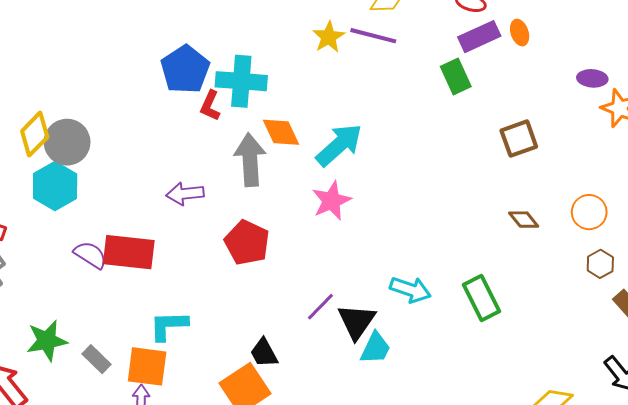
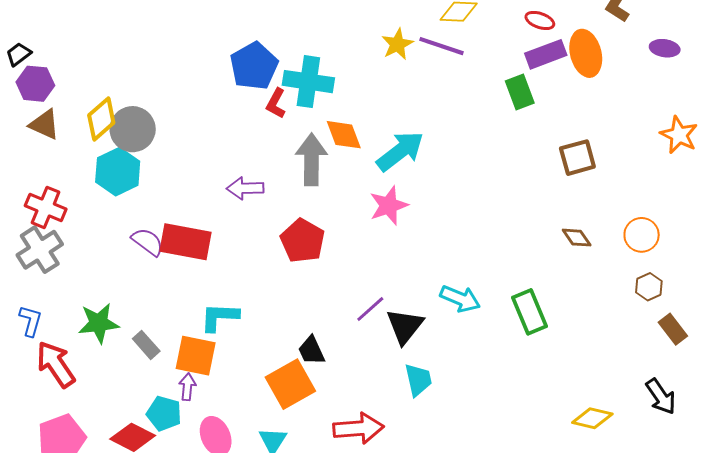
orange ellipse: (520, 33) -> (586, 53), size x1.8
purple ellipse: (592, 78) -> (665, 48), moved
cyan trapezoid: (375, 348) -> (418, 380), moved, turned -42

